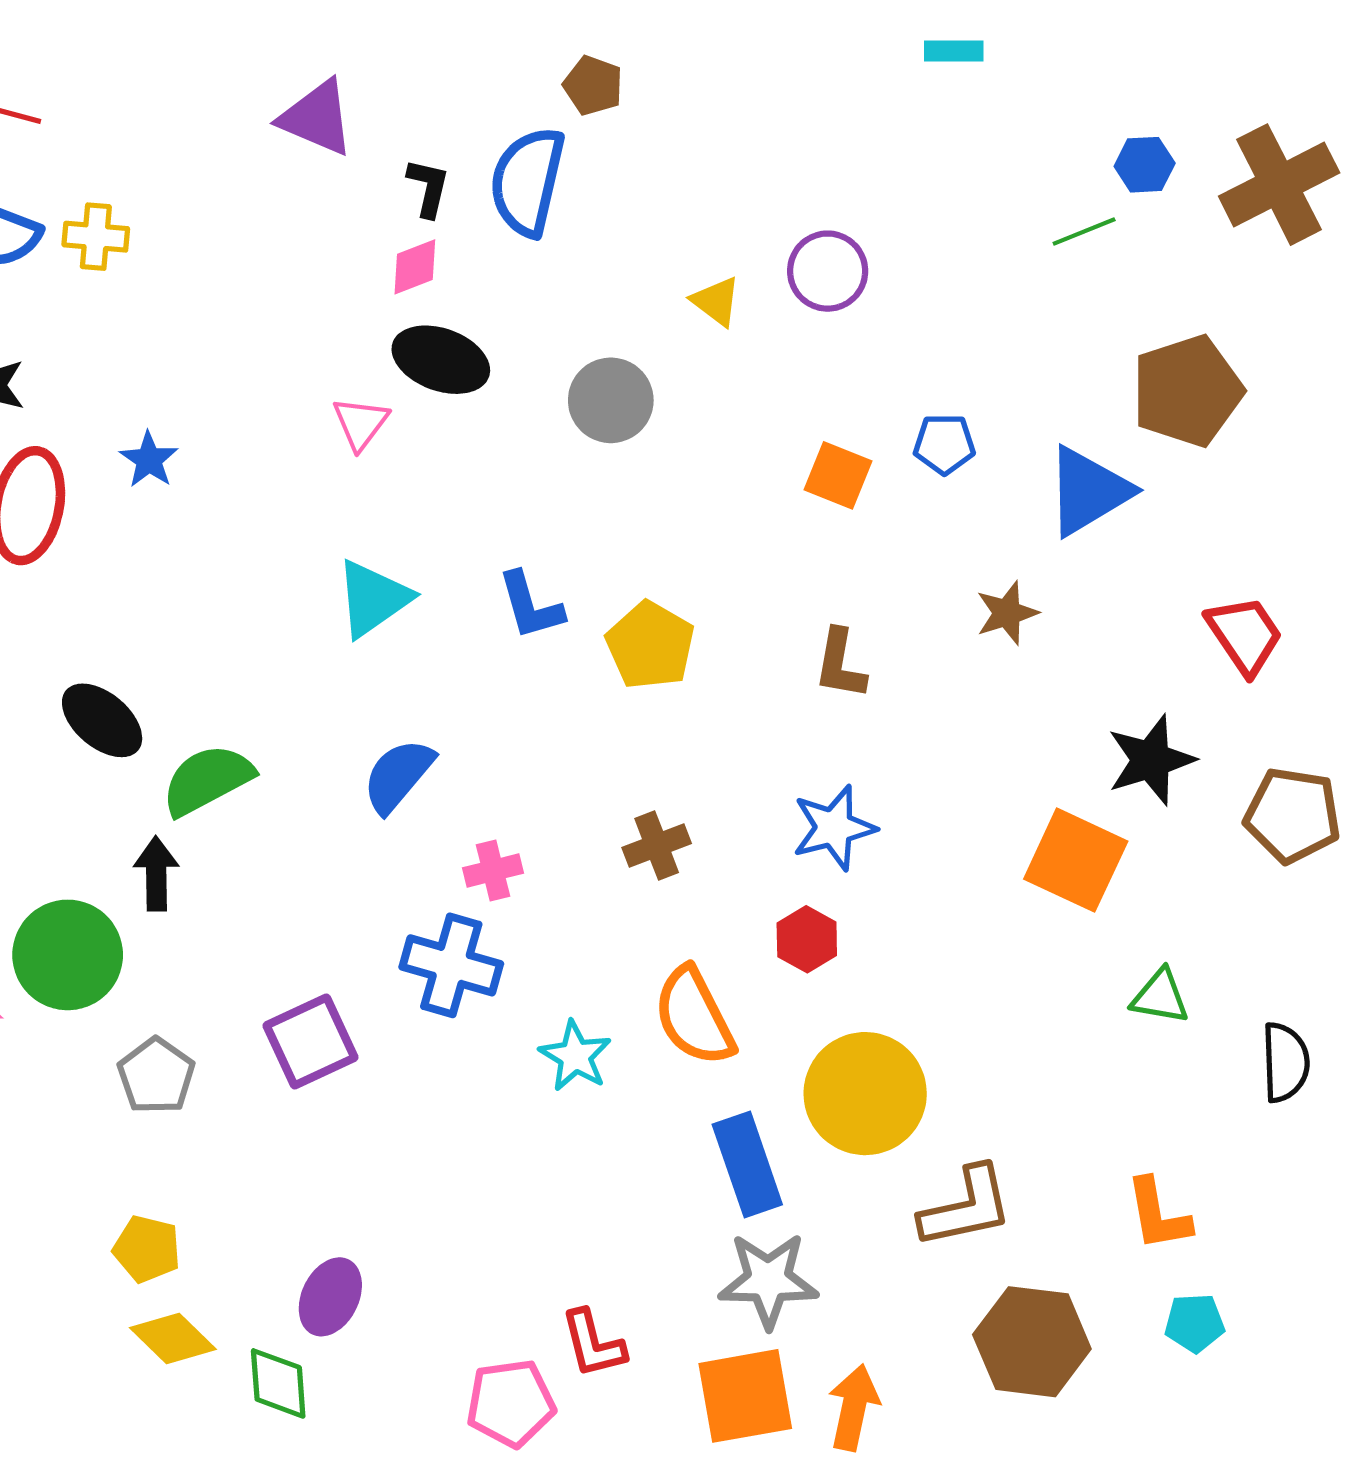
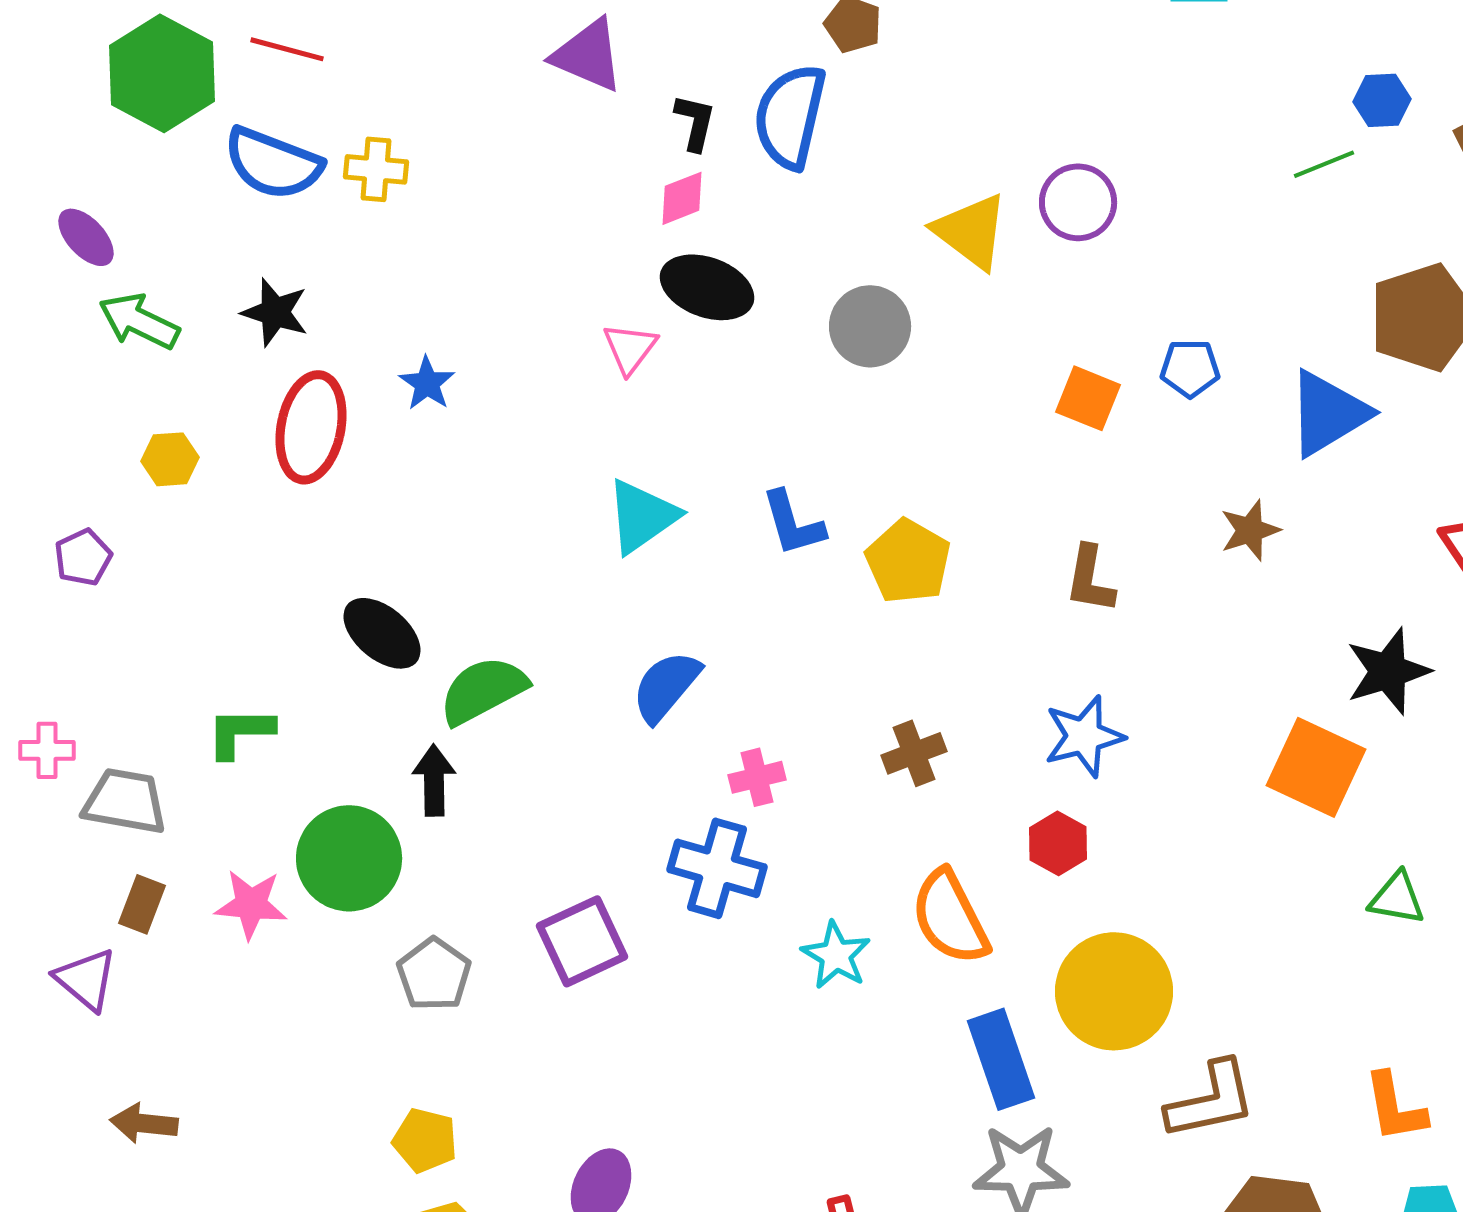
yellow triangle: (716, 301) -> (971, 231), size x1.6

